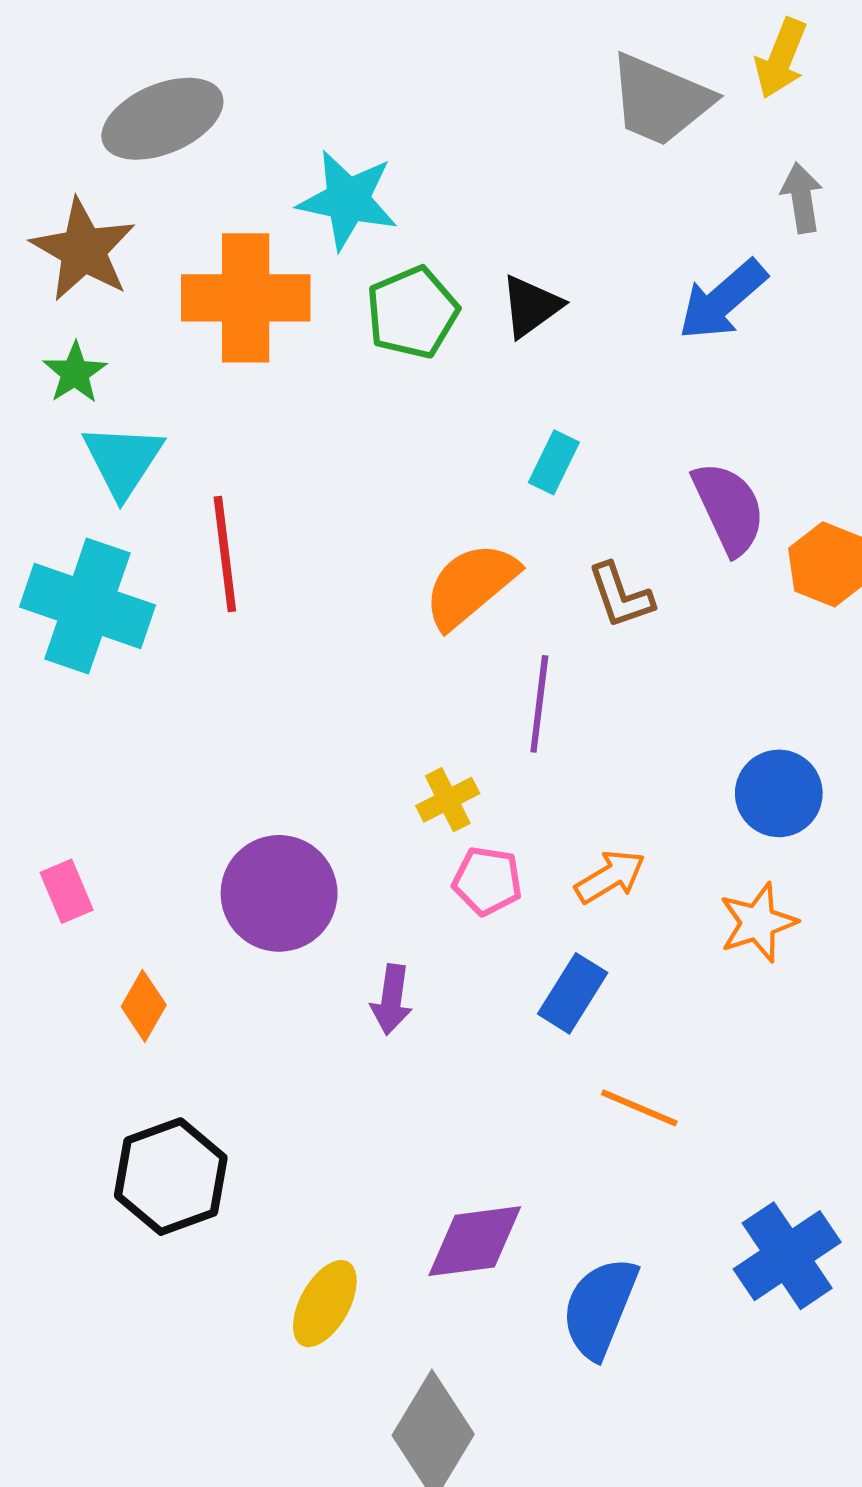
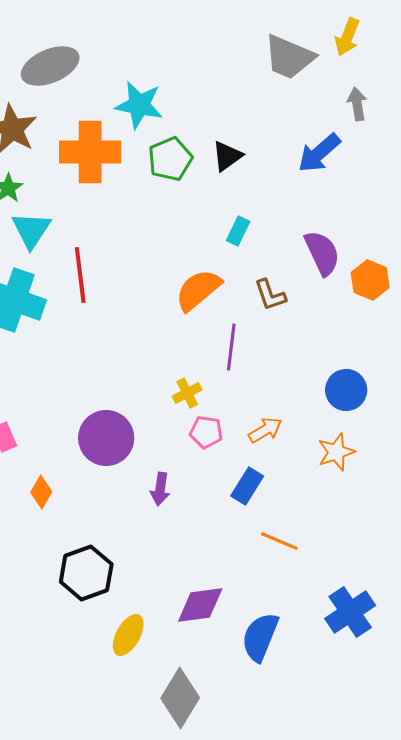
black hexagon: (171, 1177) -> (86, 573), moved

